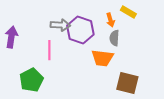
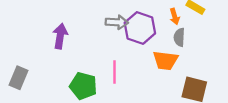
pink line: (49, 50) -> (114, 72), moved
green pentagon: (31, 80) -> (83, 86), turned -30

